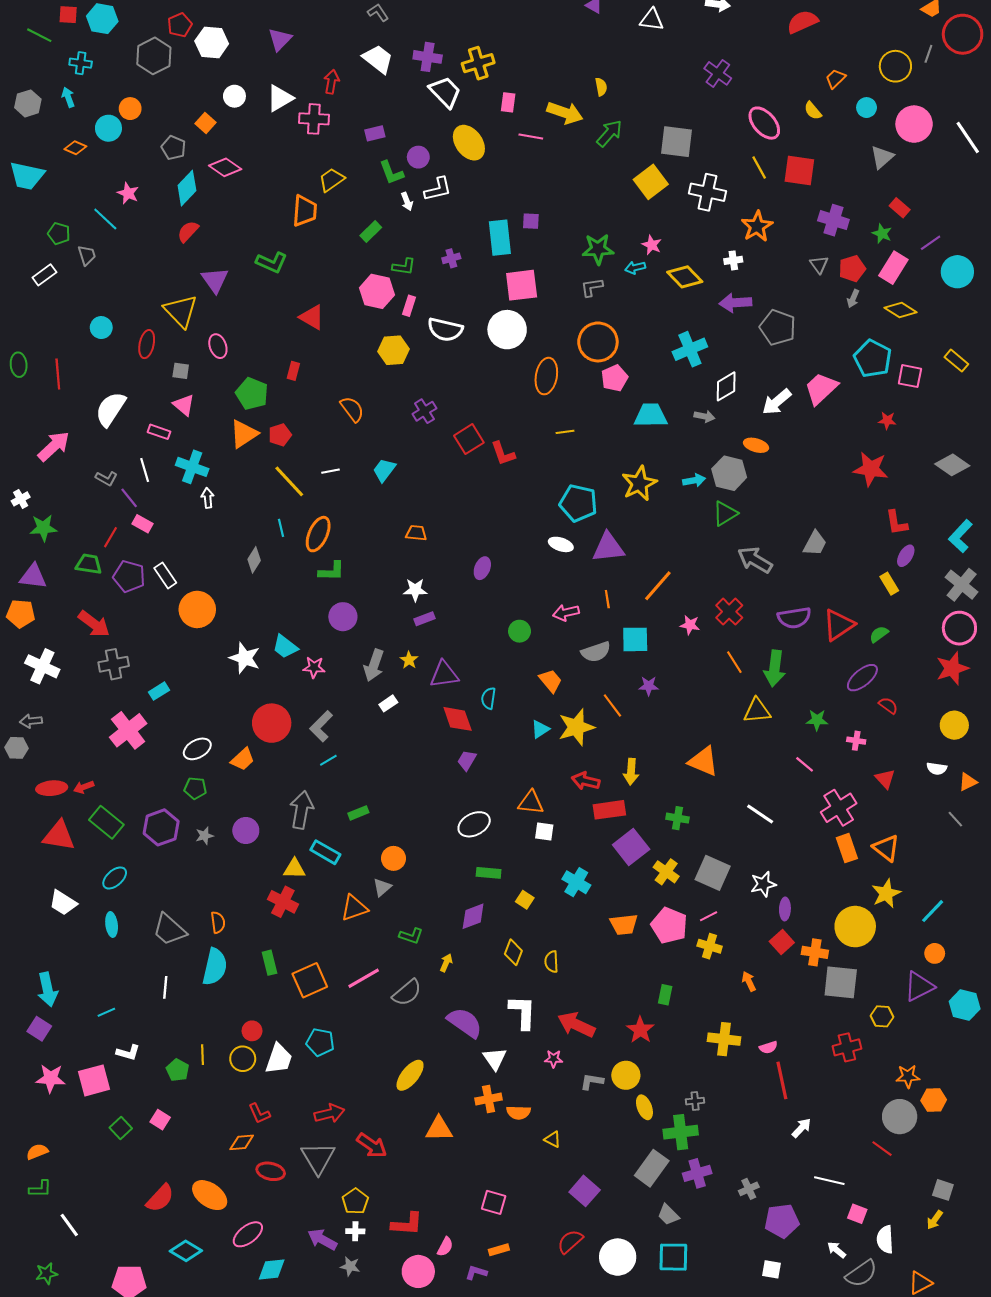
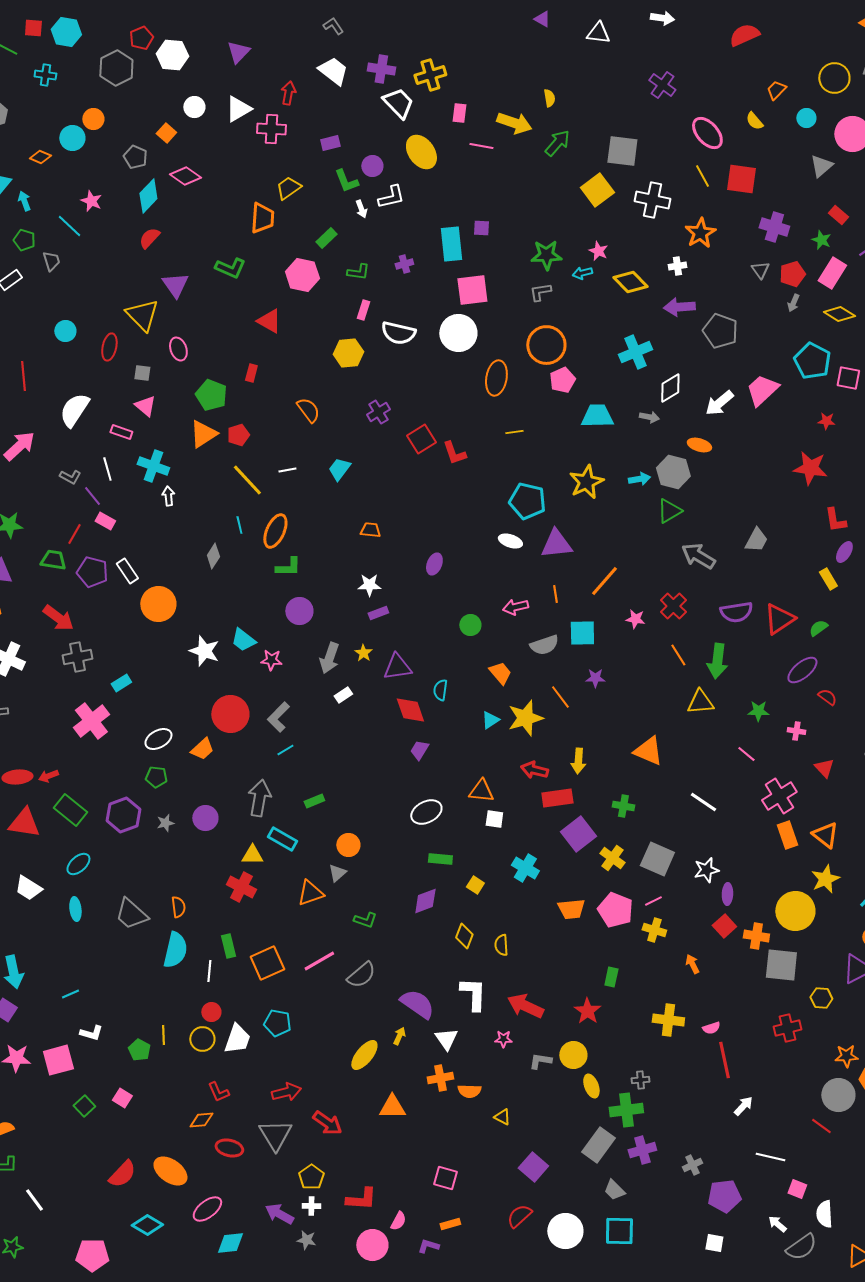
cyan arrow: (68, 97) -> (24, 201), moved
pink hexagon: (377, 291) -> (302, 275), moved
yellow arrow: (446, 963) -> (399, 1036), moved
white line: (165, 987) -> (209, 971), moved

